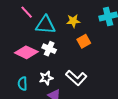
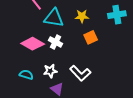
cyan semicircle: (23, 84) -> (26, 75), turned 104

